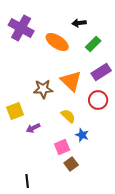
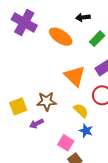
brown star: (43, 89) -> (47, 101), moved
yellow semicircle: (68, 116) -> (81, 110), moved
pink square: (62, 147) -> (66, 143), turned -35

